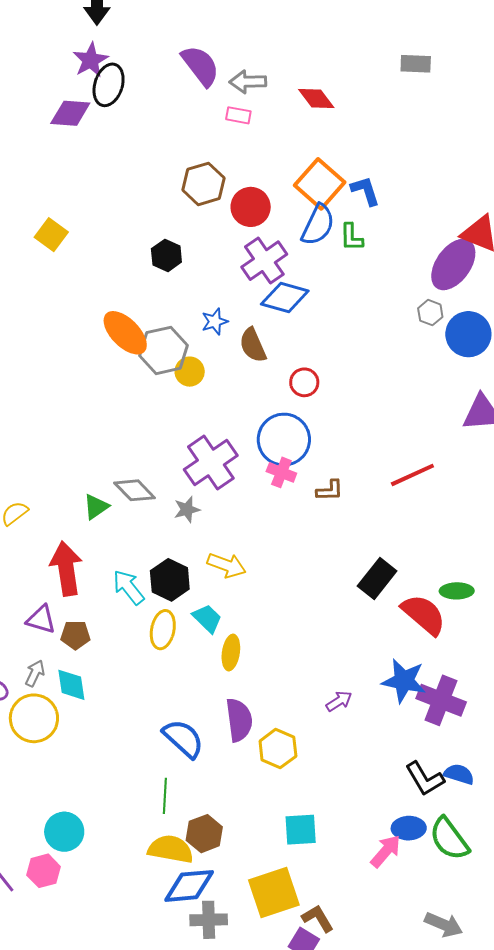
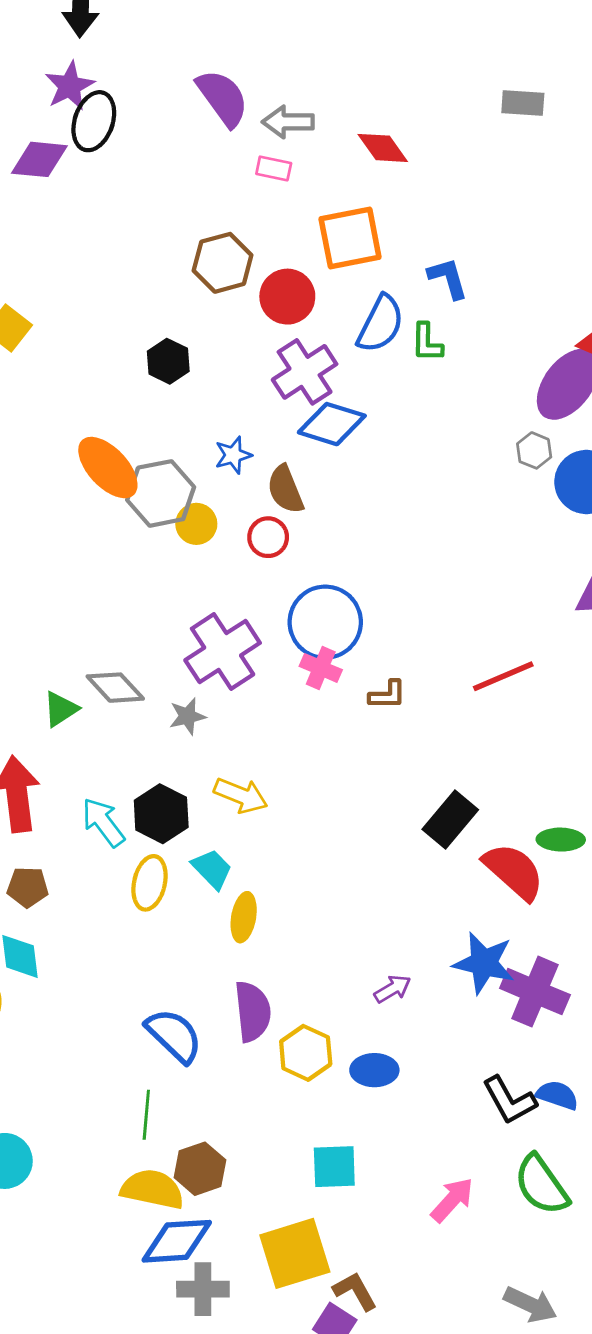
orange square: (320, 184) -> (350, 238), moved, turned 36
red circle: (304, 382) -> (268, 537), moved
blue ellipse: (409, 828) -> (374, 1070), moved

